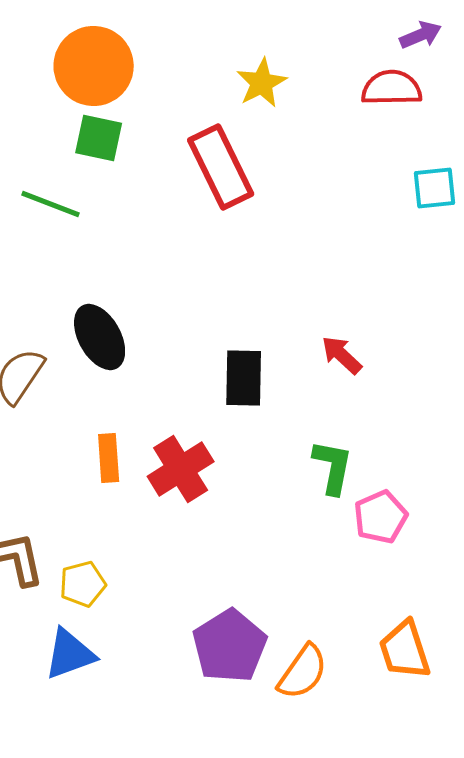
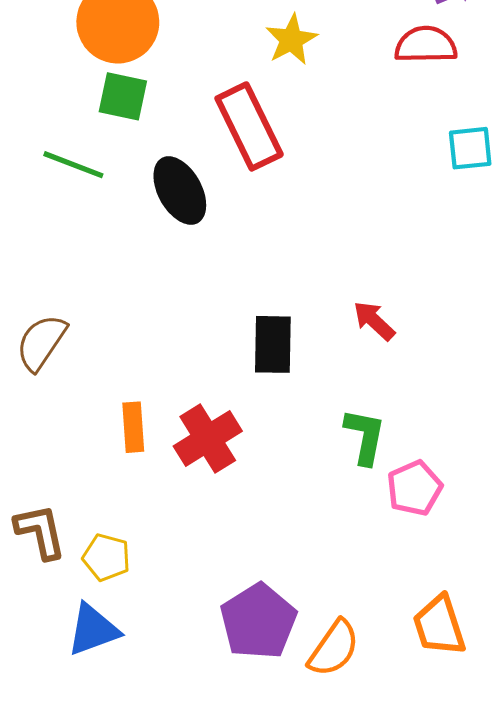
black ellipse: (100, 337) -> (180, 191), moved
yellow pentagon: (83, 584) -> (106, 557), turned 30

